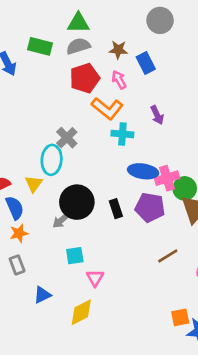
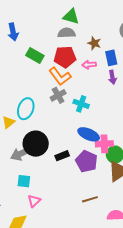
green rectangle: (40, 46) -> (35, 55), moved
pink arrow: (119, 80) -> (89, 65), turned -80
orange L-shape: (107, 108) -> (60, 76), moved
purple arrow: (157, 115) -> (112, 77), moved
gray cross: (67, 138) -> (58, 95), moved
black rectangle: (116, 209) -> (62, 156), turned 72
gray arrow: (61, 220) -> (21, 153), size x1.5

